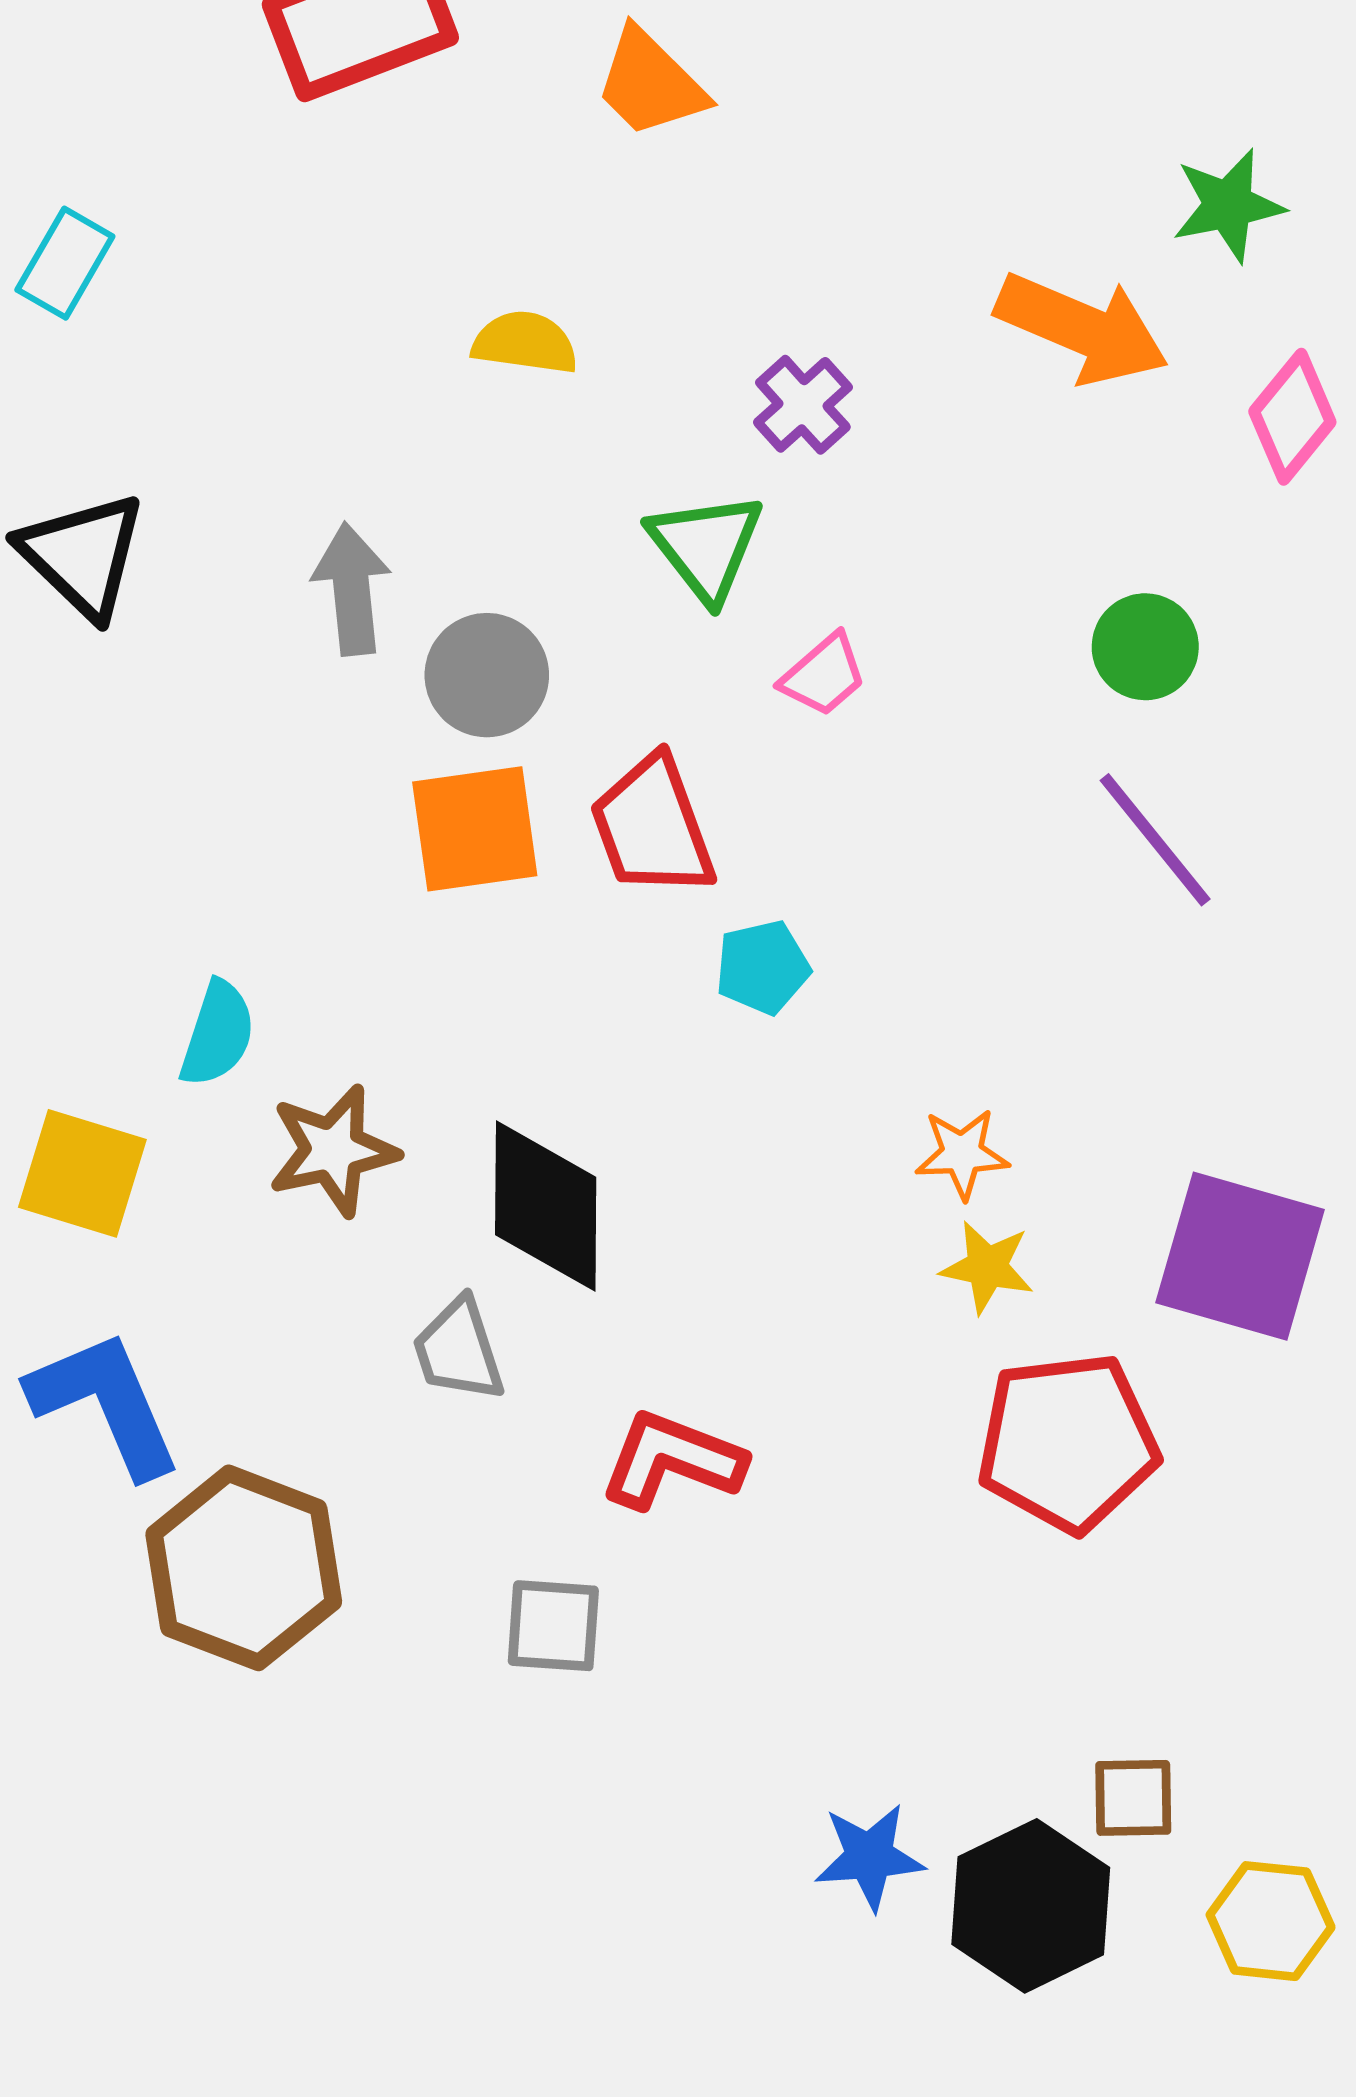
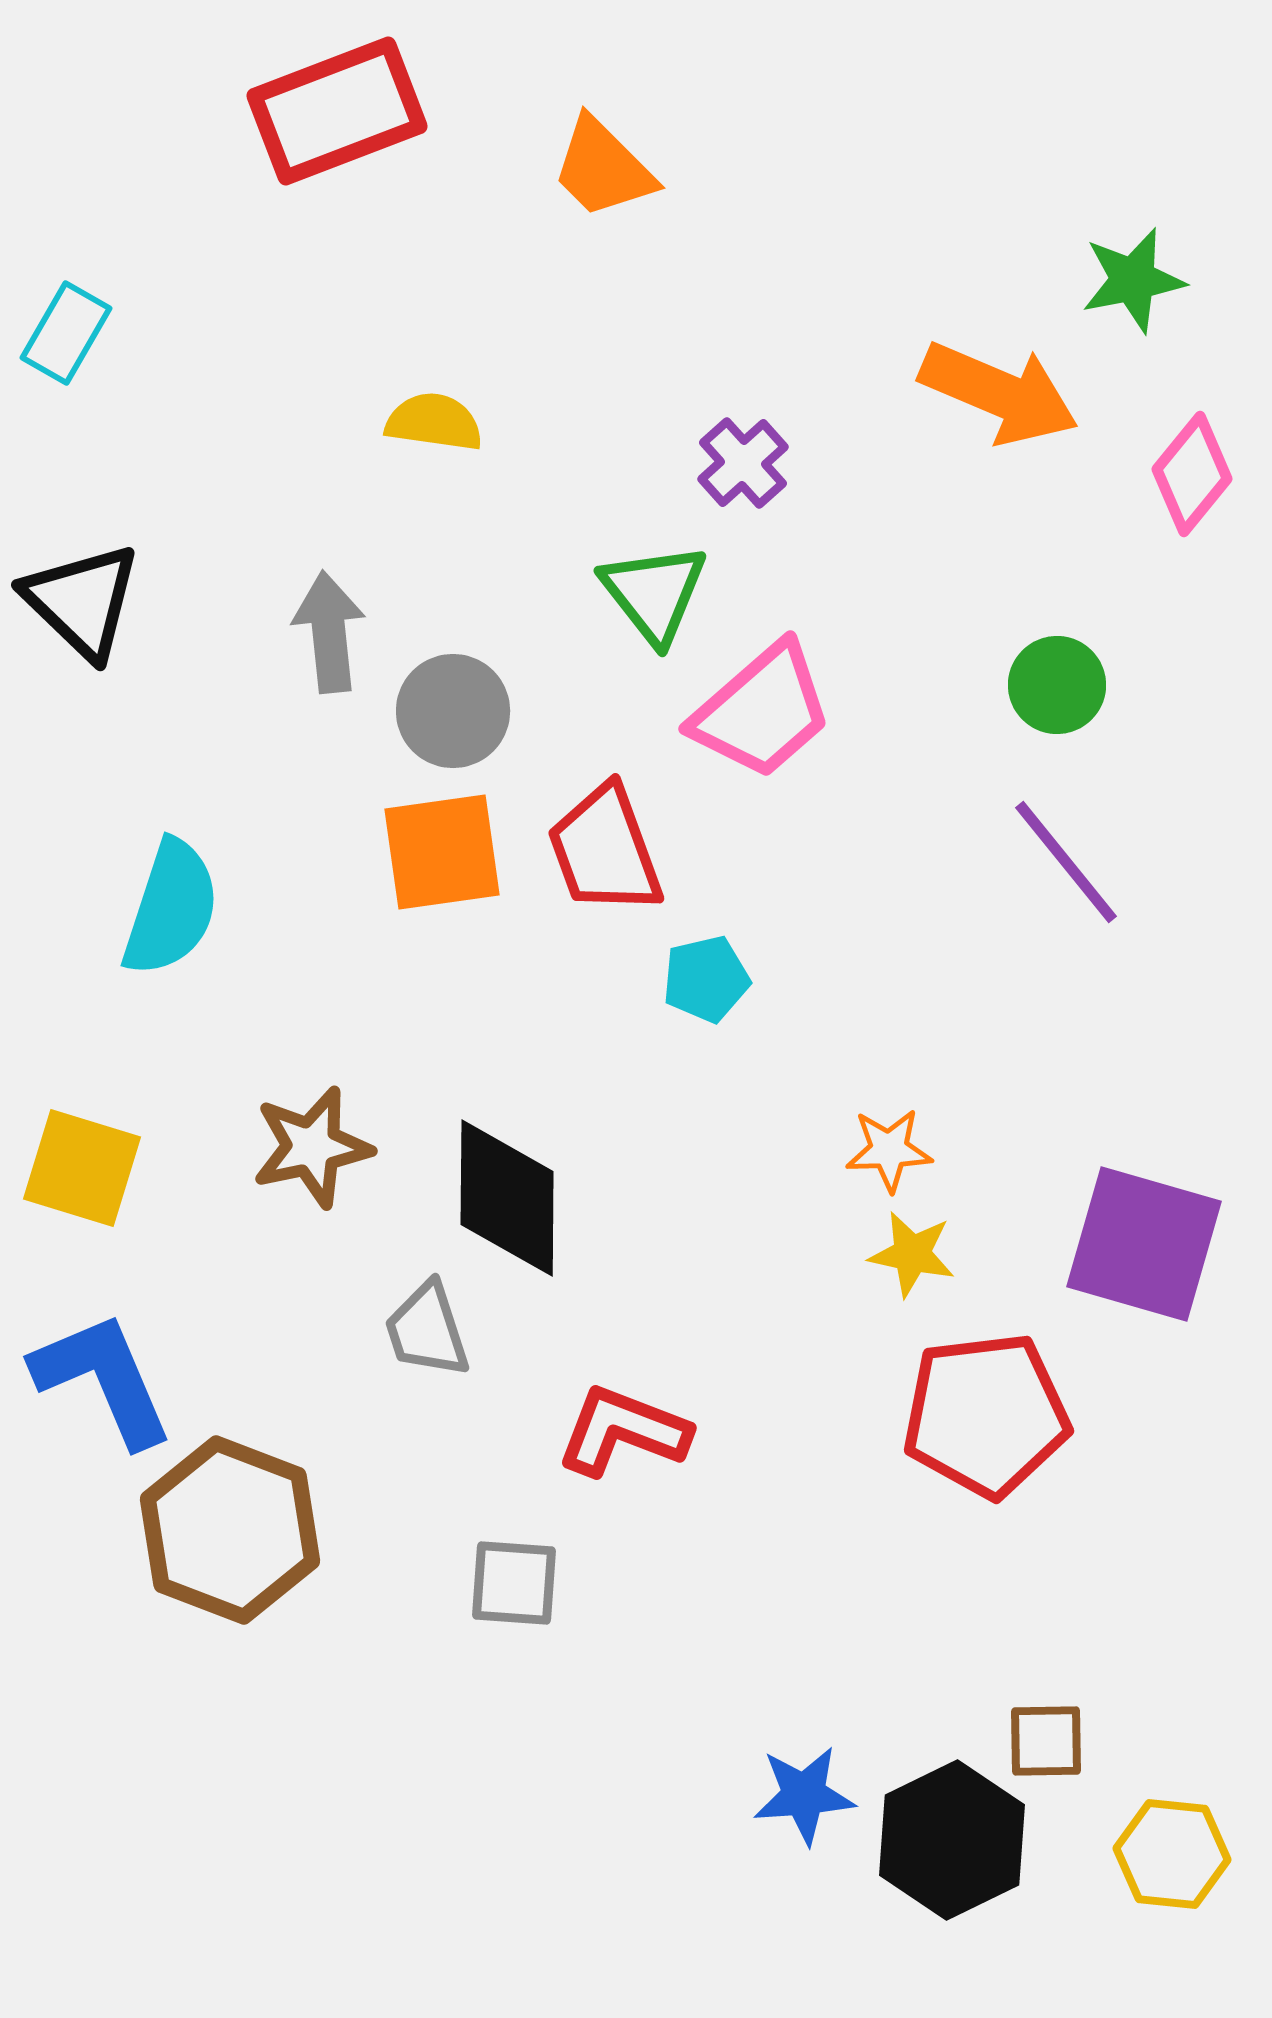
yellow semicircle: (525, 343) -> (434, 422), moved
pink trapezoid: (824, 675) -> (762, 711), size x1.8
cyan semicircle: (218, 1034) -> (171, 908), moved, size x1.4

